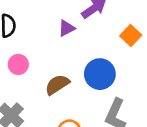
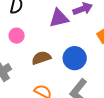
purple triangle: (67, 28) -> (59, 18), size x1.5

